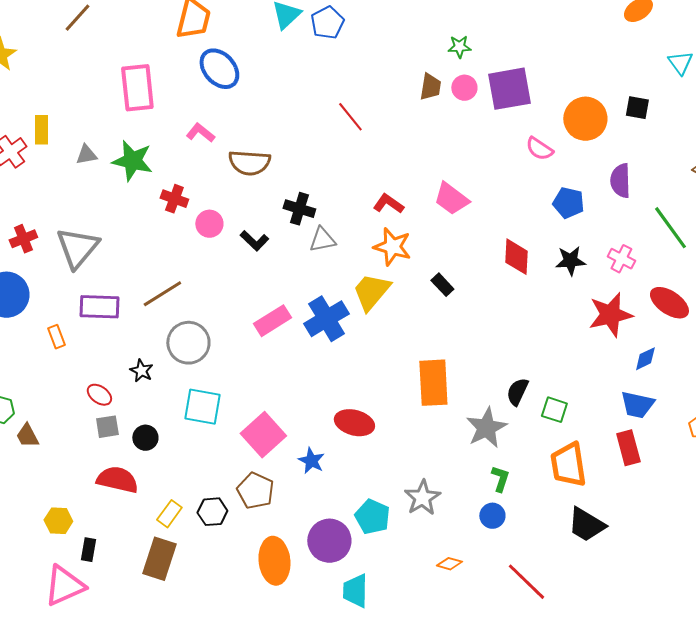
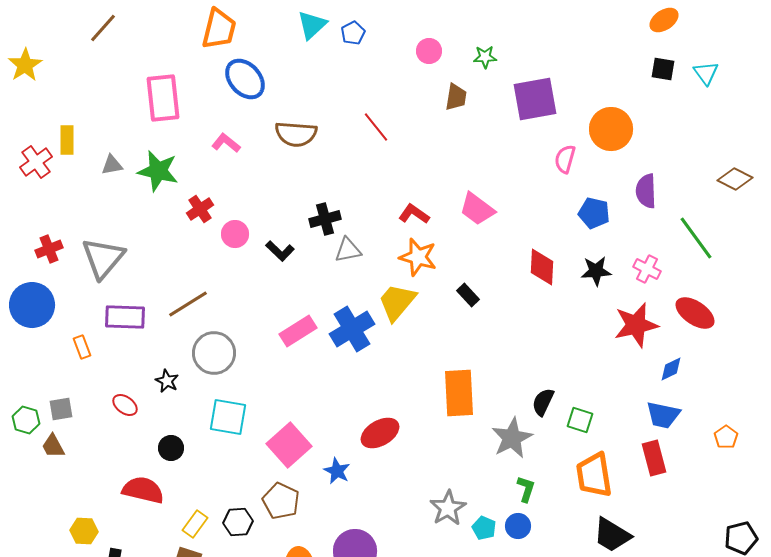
blue pentagon: (327, 23) -> (353, 33), size x0.7
pink circle: (464, 88) -> (429, 51), moved
black square: (637, 108) -> (663, 69), moved
pink semicircle: (539, 149) -> (565, 159), turned 72
brown semicircle: (249, 163) -> (296, 134), moved
red cross: (174, 199) -> (200, 209), turned 36
black cross: (299, 209) -> (325, 219), turned -32
red ellipse: (354, 423) -> (380, 433), turned -45
gray square: (107, 427) -> (61, 409), moved
cyan pentagon: (372, 517) -> (484, 528), moved, size x0.7

